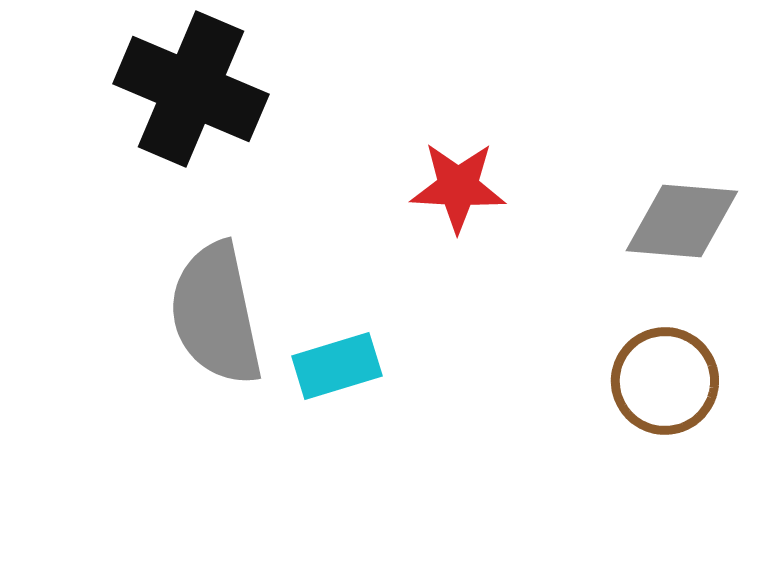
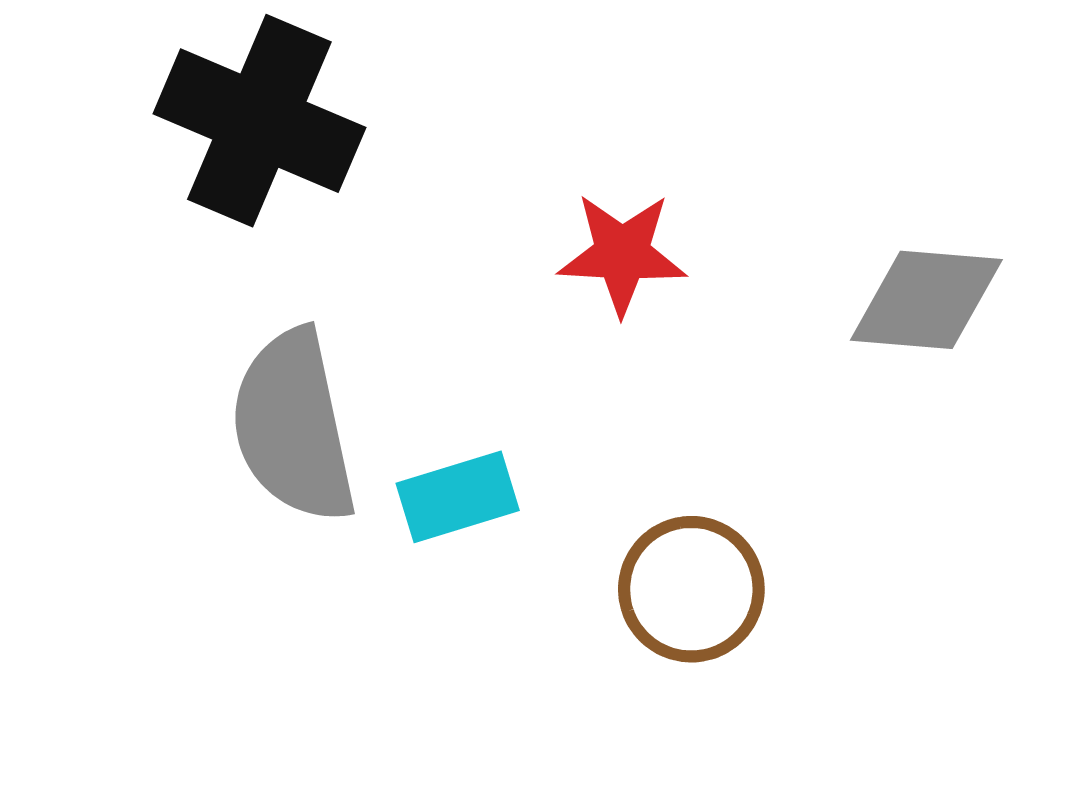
brown circle: (665, 381) -> (691, 589), moved

